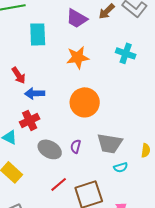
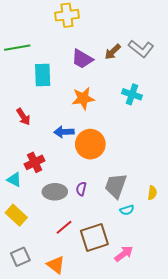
blue arrow: (35, 93) -> (64, 132), moved
gray trapezoid: (110, 143) -> (116, 186), turned 100
gray ellipse: (50, 149) -> (55, 192), turned -30

